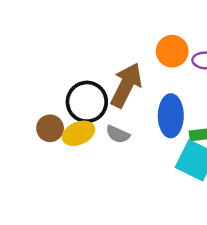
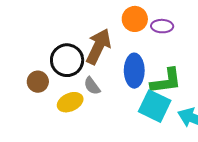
yellow ellipse: (78, 133) -> (70, 102), moved
gray semicircle: (118, 134) -> (92, 86), turned 30

